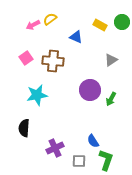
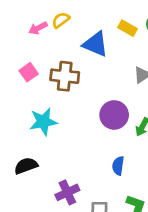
blue triangle: (76, 37) -> (95, 44), size x1.5
black semicircle: (24, 128) -> (26, 166), turned 66
blue semicircle: (93, 141) -> (118, 166), moved, turned 40

